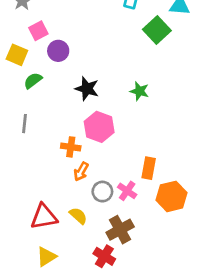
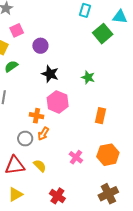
purple circle: (58, 51) -> (40, 46), moved
orange rectangle: (149, 168) -> (100, 116), moved
pink cross: (127, 191) -> (76, 157), moved
gray circle: (102, 192) -> (25, 139), moved
brown cross: (120, 230) -> (108, 194), moved

